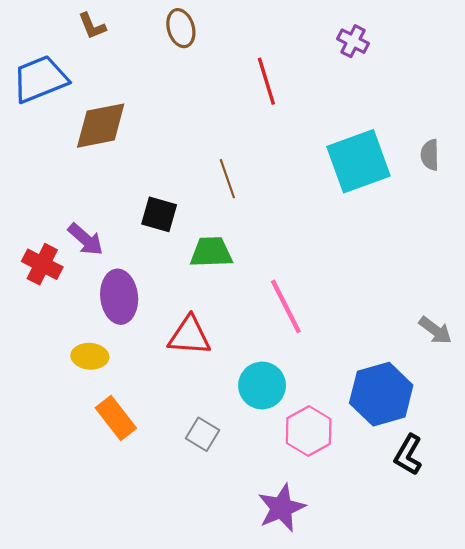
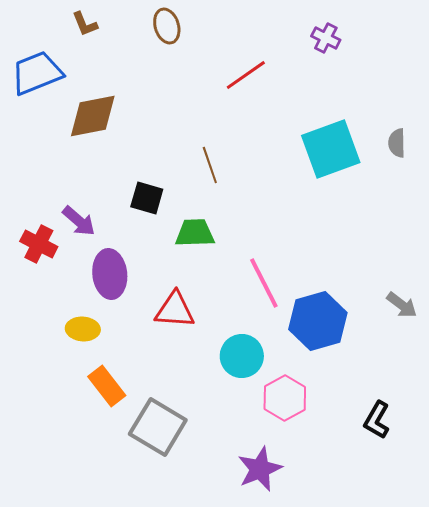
red line: (266, 81) -> (246, 75), turned 72
blue hexagon: (381, 394) -> (318, 321), moved
gray square: (203, 434) -> (158, 427), moved, size x1.8

